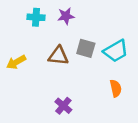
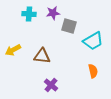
gray square: (86, 48) -> (69, 26), moved
brown triangle: (58, 56) -> (42, 56), moved

